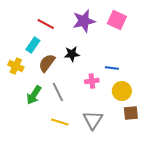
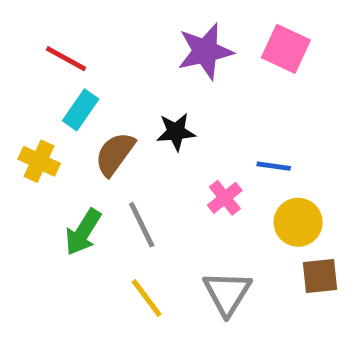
red line: (46, 24) -> (66, 59), moved
pink cross: (92, 81) -> (225, 198), turned -32
yellow line: (60, 122) -> (147, 298), turned 36

